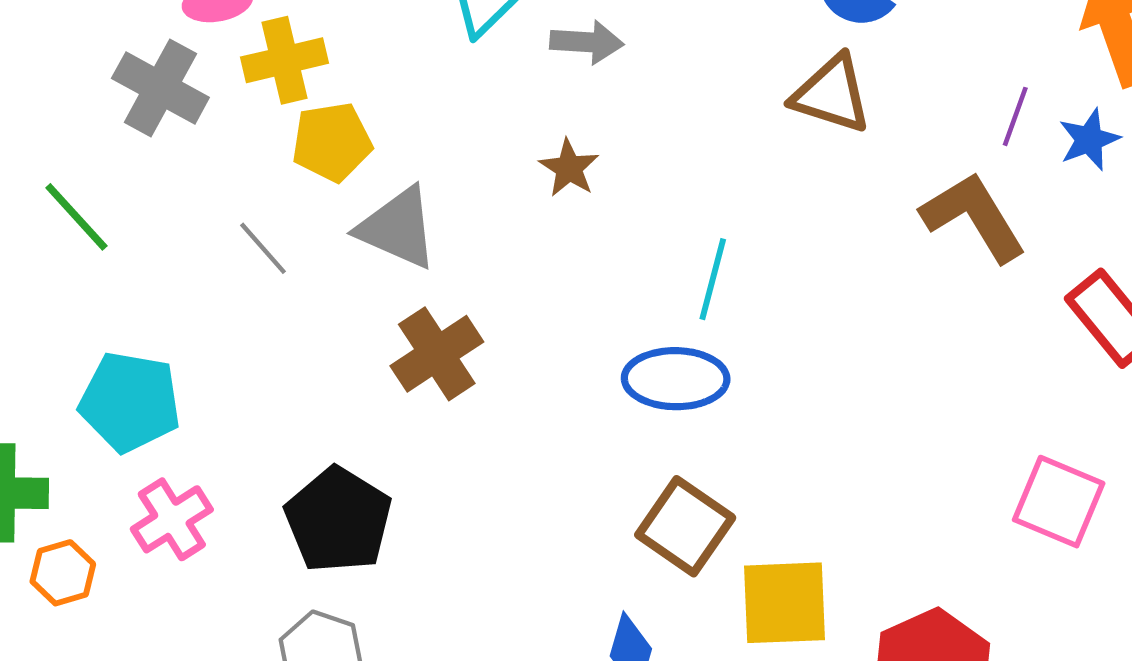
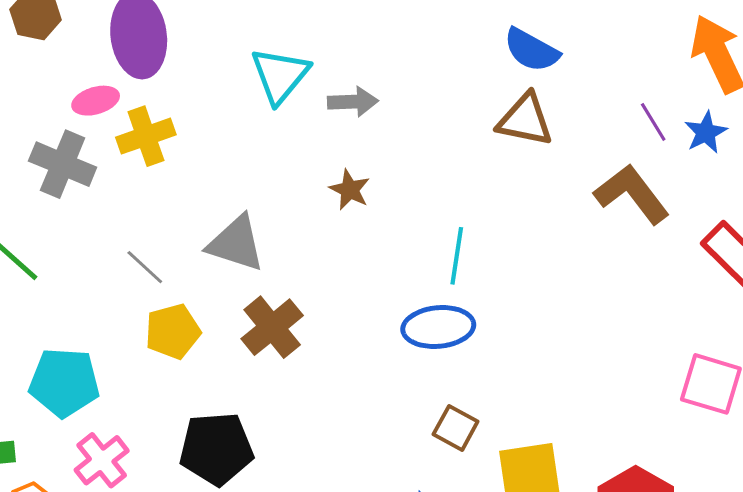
purple line: (1015, 116) -> (653, 122), turned -45
yellow pentagon: (332, 142) -> (173, 332), moved
black pentagon: (338, 520) -> (216, 449), turned -30
brown square: (685, 526) -> (456, 428), size x0.7

